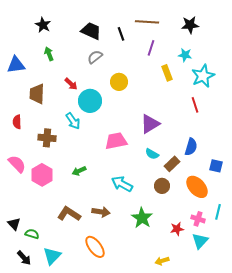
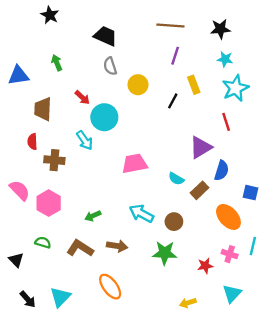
black star: (43, 25) -> (50, 15), moved
black line: (121, 34) -> (173, 101), moved, turned 48
cyan star: (185, 55) -> (225, 59), moved
gray semicircle: (95, 57) -> (110, 66), turned -70
yellow circle: (119, 82) -> (138, 85), moved
red semicircle: (17, 122) -> (32, 142), moved
purple triangle: (150, 124) -> (201, 147), moved
green arrow: (79, 171) -> (93, 216), moved
brown circle: (162, 186) -> (174, 222), moved
green star: (142, 218) -> (165, 253), turned -30
green semicircle: (32, 234) -> (43, 242), moved
cyan triangle: (200, 241) -> (232, 294), moved

